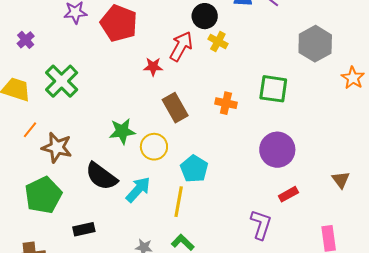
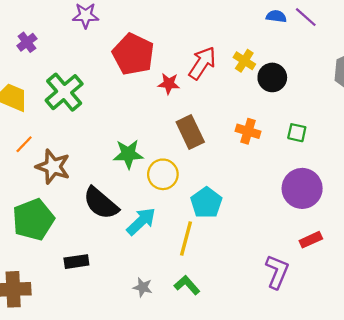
black circle: (205, 16) -> (272, 77), moved
red pentagon: (119, 23) -> (133, 54), moved
green square: (273, 89) -> (297, 133), moved, size x0.6

